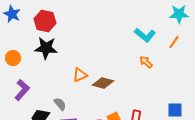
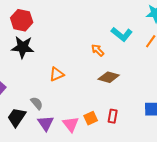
orange arrow: (146, 62) -> (98, 50), moved
brown diamond: (103, 83) -> (109, 77), moved

